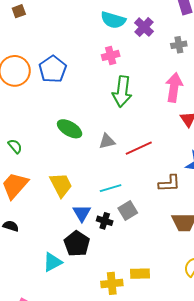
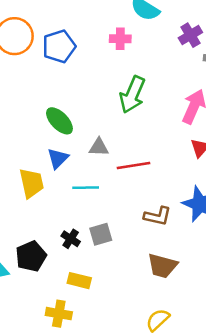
purple cross: (144, 27) -> (190, 35), moved
pink cross: (111, 55) -> (120, 39), moved
cyan line: (111, 188) -> (86, 188), moved
blue triangle: (82, 213) -> (58, 158), moved
yellow rectangle: (140, 274) -> (79, 281), moved

